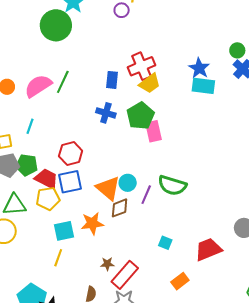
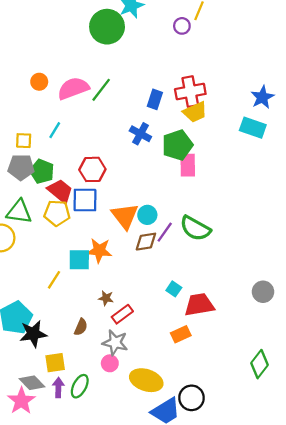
blue star: (199, 68) -> (262, 97), moved
brown diamond: (120, 208) -> (146, 242), moved
cyan square: (64, 231) -> (79, 260), moved
red trapezoid: (208, 249) -> (199, 305), moved
red rectangle: (125, 275) -> (122, 314), size x0.7

